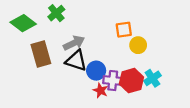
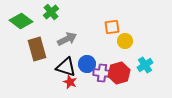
black triangle: (76, 61) -> (66, 67), moved
cyan cross: (152, 78) -> (145, 65), moved
red star: (101, 90) -> (70, 82), moved

